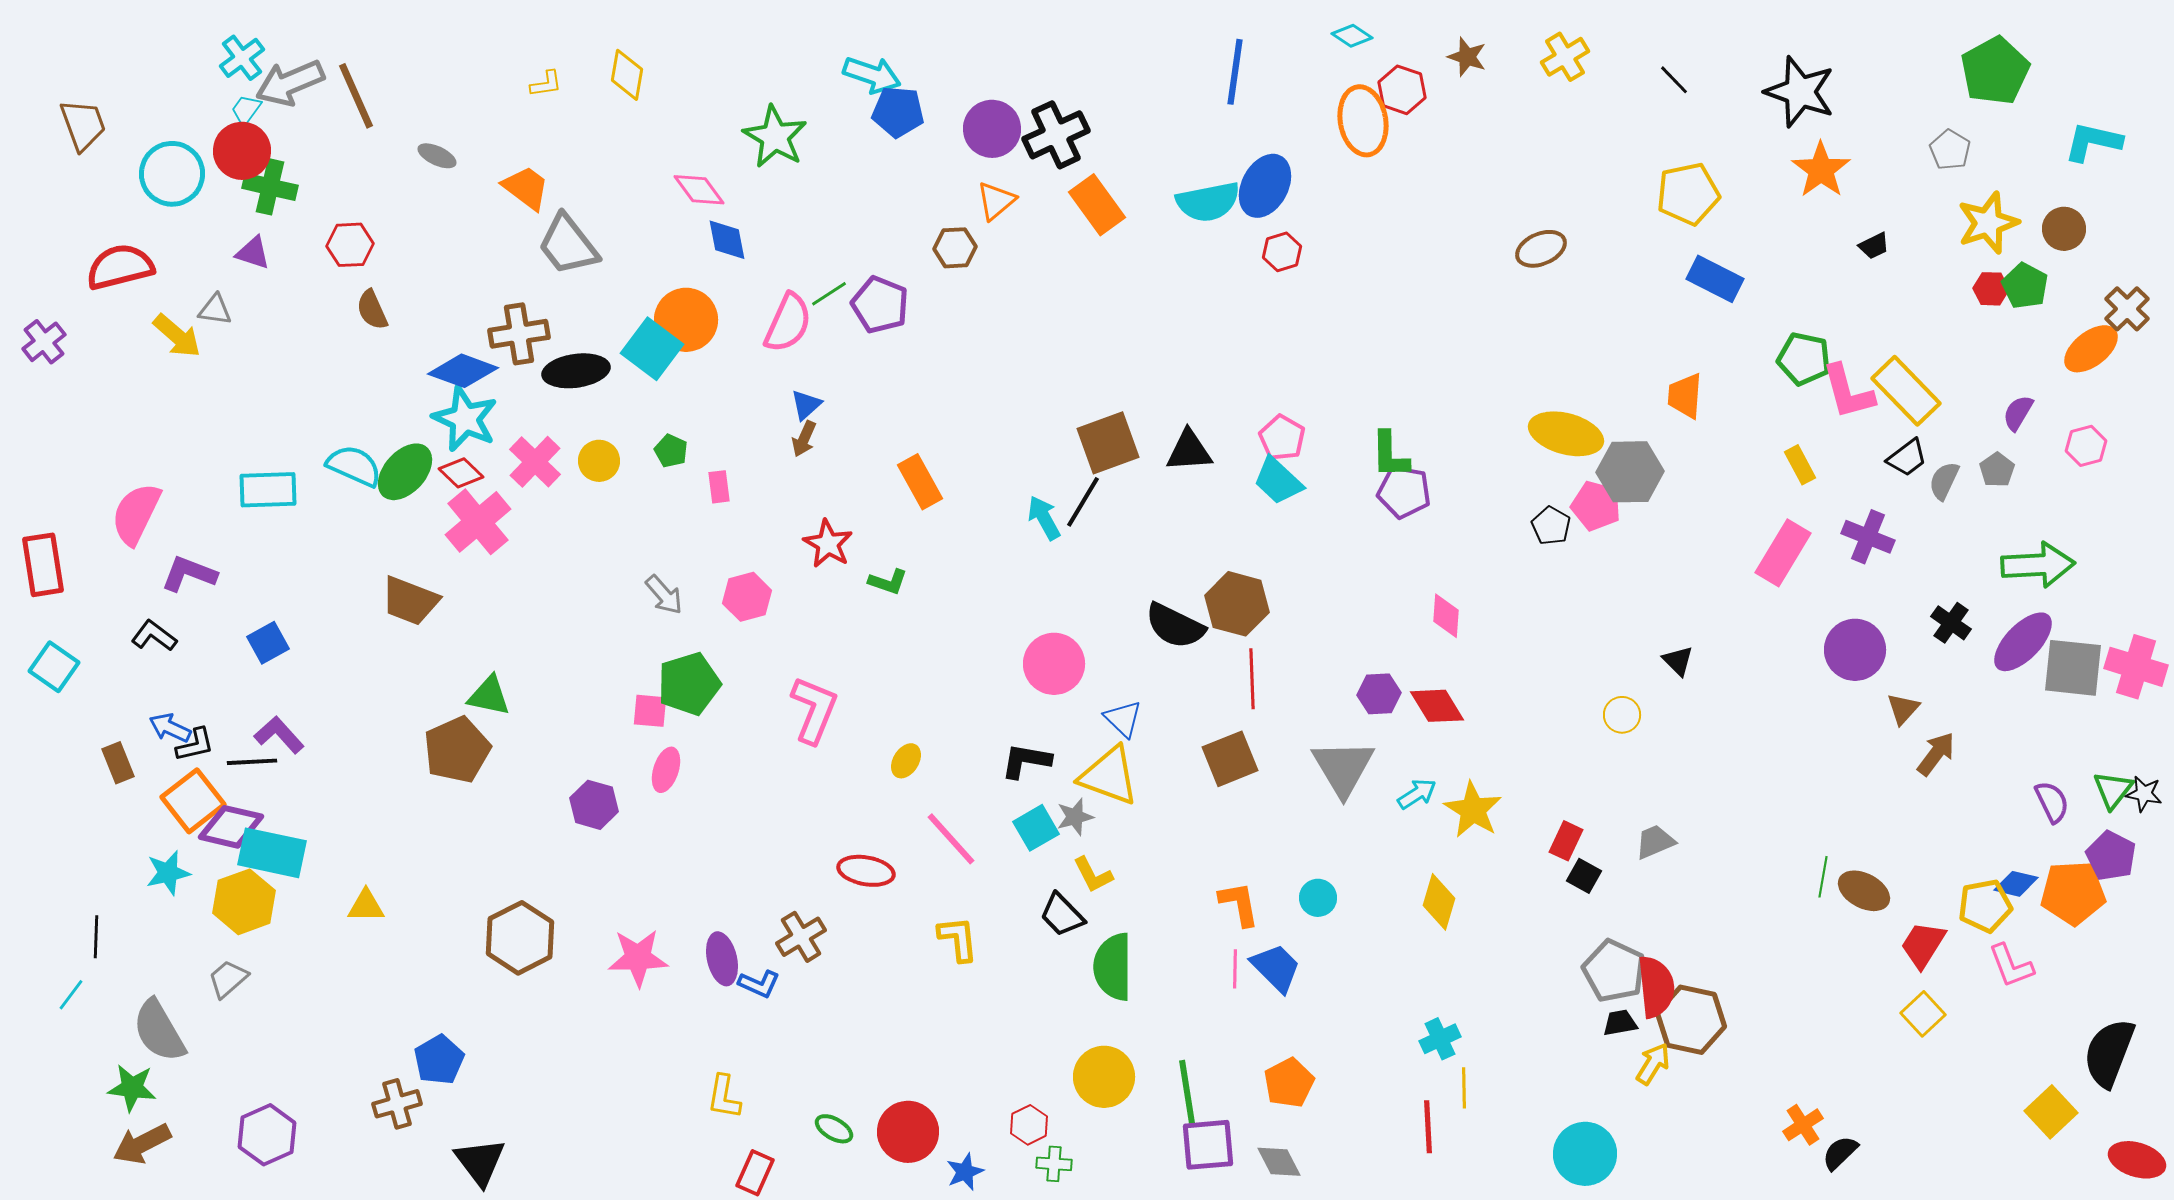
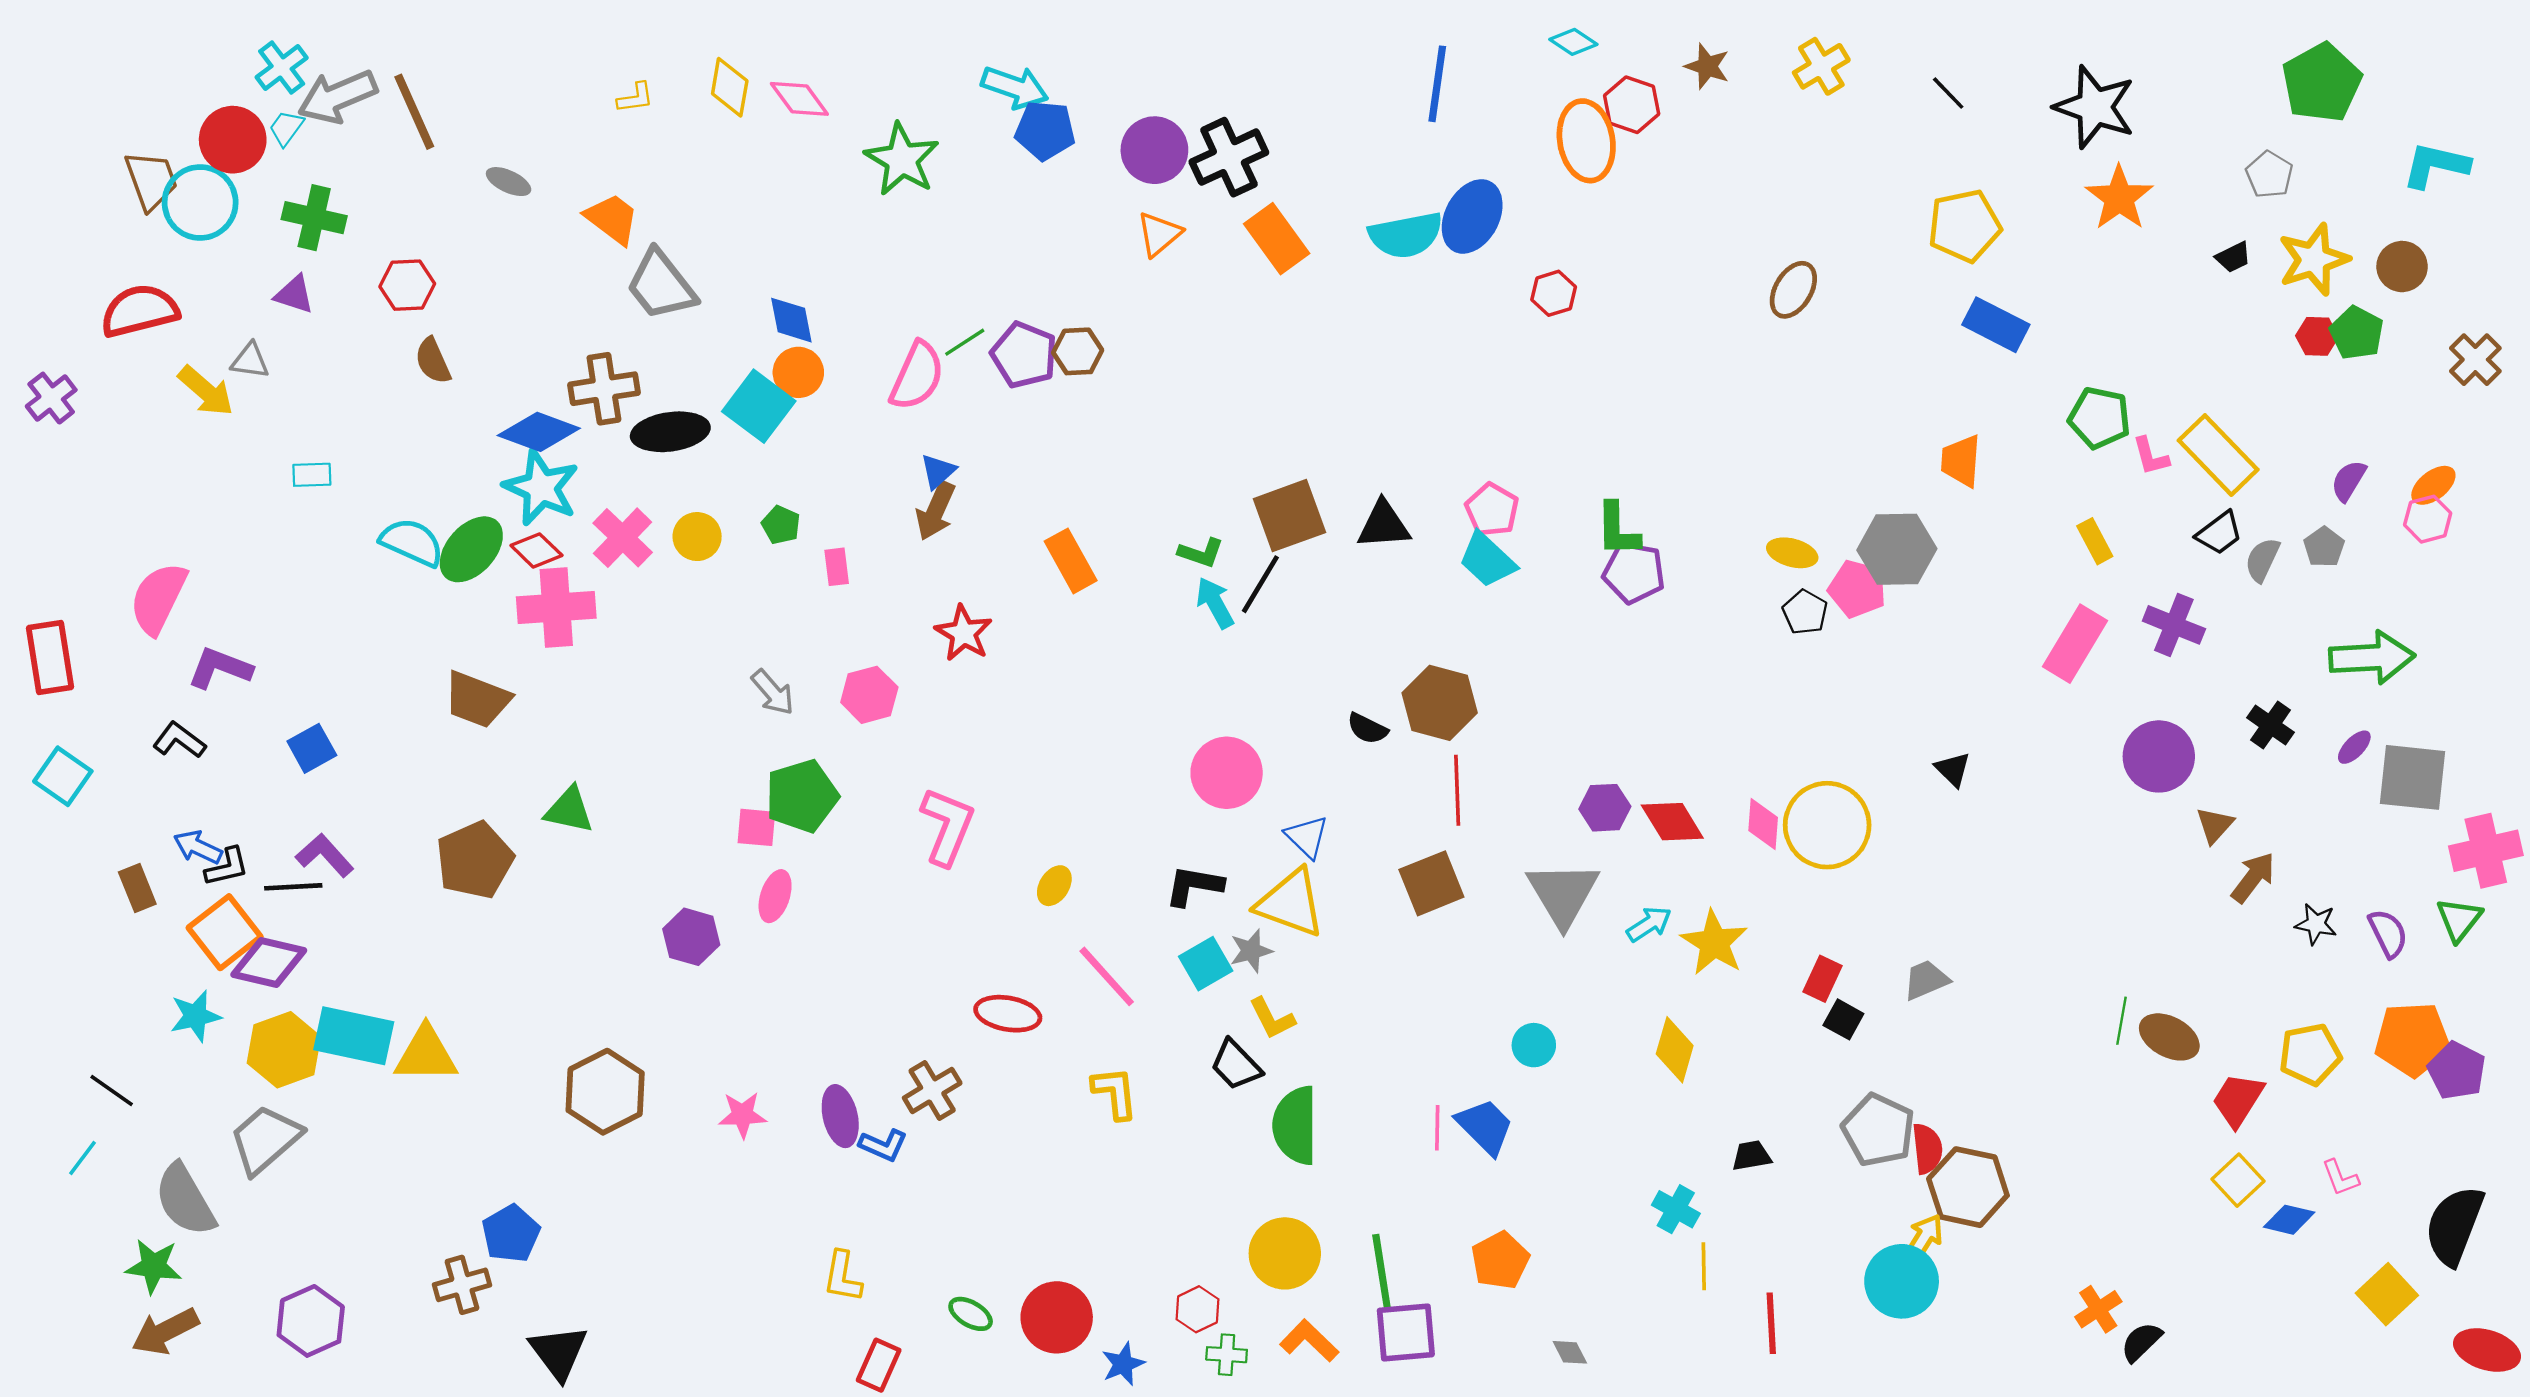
brown trapezoid: (83, 125) -> (151, 180), moved
red circle: (242, 151) -> (233, 140), moved
pink diamond: (699, 190) -> (799, 99), moved
blue diamond: (727, 240) -> (791, 320), moved
black trapezoid: (1874, 246) -> (2233, 257), moved
brown hexagon: (955, 248) -> (1078, 351), moved
brown ellipse: (1541, 249) -> (1793, 290), turned -36
red hexagon: (1282, 252) -> (1554, 293), moved
orange circle: (686, 320) -> (798, 372), size x0.7
orange ellipse: (2091, 349) -> (2433, 485), moved, size x0.7
pink L-shape: (1848, 392) -> (2151, 456), size x0.6
yellow ellipse: (1566, 434) -> (1792, 553), moved, size x0.6
brown arrow: (804, 439) -> (936, 511), size x1.4
cyan rectangle: (268, 490) -> (312, 475), moved, size x0.6
pink cross: (478, 522) -> (556, 608), turned 36
green L-shape: (888, 582) -> (1201, 553), moved
pink diamond: (1446, 616) -> (1763, 824), moved
black semicircle: (1175, 626) -> (1367, 729), size x0.6
purple ellipse: (2023, 642) -> (2354, 747), size x0.5
pink cross: (2136, 667) -> (2486, 851), moved, turned -30
yellow circle: (1622, 715) -> (1827, 825), moved, size x2.0
brown pentagon: (457, 750) -> (475, 860), moved
black star: (2144, 794) -> (2316, 924), moved
cyan rectangle: (272, 853) -> (354, 1036), moved
purple pentagon: (2111, 856) -> (2457, 1071), moved
blue diamond: (2016, 884) -> (2289, 1220), moved
orange L-shape: (1239, 904) -> (1309, 1341), moved, turned -36
yellow triangle: (366, 906) -> (426, 1054), size x1.5
black line: (96, 937) -> (112, 1090), turned -57
pink star: (638, 958) -> (742, 1115), size x0.7
pink L-shape: (2011, 966) -> (2340, 1178), moved, size x0.7
gray trapezoid: (228, 979) -> (265, 1139), size x1.6
red semicircle: (1656, 987) -> (1927, 1149), size x0.7
black trapezoid: (1620, 1023) -> (1751, 1156), moved
cyan cross: (1440, 1039) -> (1676, 1209), turned -36
red line: (1428, 1127) -> (1771, 1323), moved
cyan circle: (1585, 1154) -> (1902, 1281), moved
gray diamond: (1279, 1162) -> (1570, 1352), moved, size x0.7

